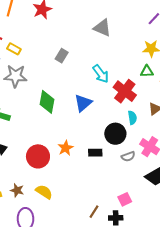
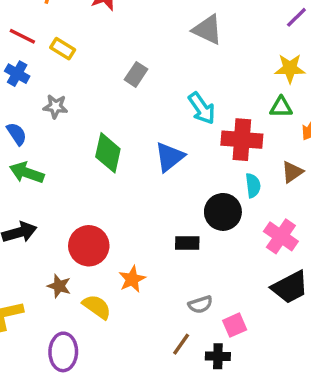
yellow rectangle: (14, 49) -> (63, 49), moved
gray star: (15, 76) -> (55, 107), size x0.6
red cross: (125, 91) -> (242, 140), turned -35
orange star: (66, 148) -> (132, 279), moved
gray semicircle: (128, 156) -> (200, 305), moved
brown star: (17, 190) -> (59, 286), moved

